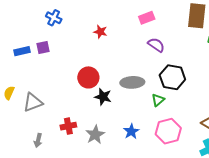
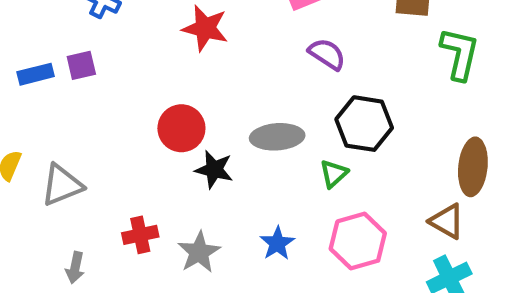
red star: (100, 32) -> (205, 28), size x1.5

